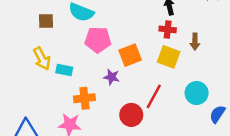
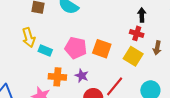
pink pentagon: (98, 40) -> (76, 48), moved
orange square: (130, 55) -> (102, 49), turned 30
purple star: (112, 77) -> (82, 76), moved

